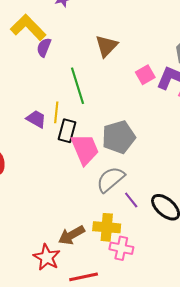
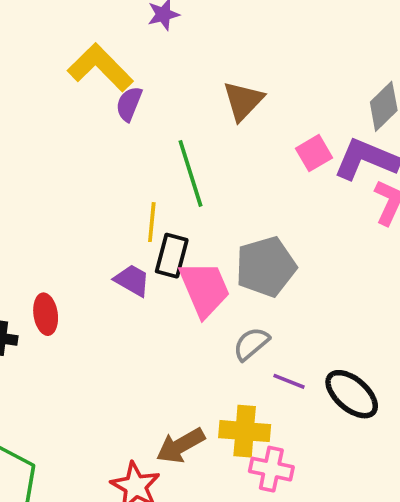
purple trapezoid: (36, 119) -> (132, 280), moved
gray semicircle: (111, 179) -> (251, 344), size x0.7
purple line: (131, 200) -> (289, 381), turned -30

